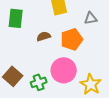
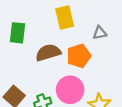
brown semicircle: (44, 36) -> (48, 53), size x1.6

